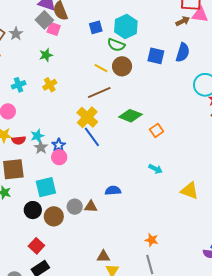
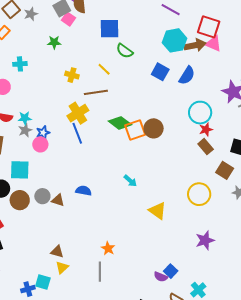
brown arrow: (183, 21) -> (195, 45), size x1.5
blue square: (96, 27) -> (110, 29), size x1.5
cyan hexagon: (126, 27) -> (175, 40), moved
brown circle: (122, 66) -> (154, 128), moved
yellow cross: (50, 85) -> (72, 75), moved, turned 32
orange square: (157, 130) -> (135, 130), moved, size x1.5

